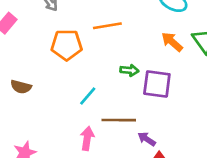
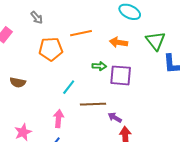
orange arrow: (172, 42) -> (118, 42), moved, turned -30
pink arrow: (87, 138) -> (59, 119), moved

